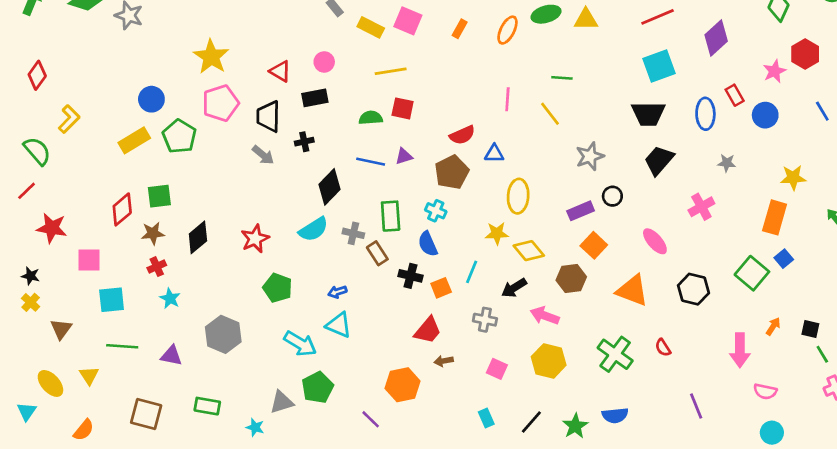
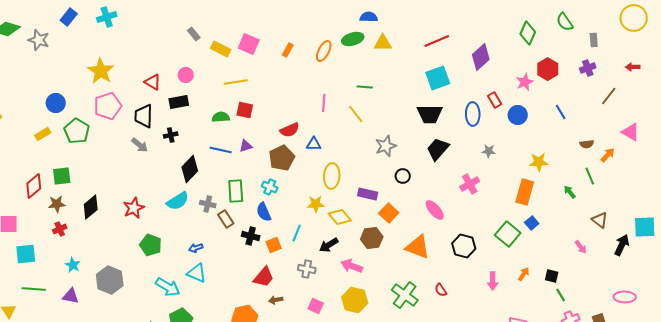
yellow rectangle: (134, 140) -> (43, 134), size x0.7
purple rectangle: (581, 211) -> (368, 194), moved, turned 36
cyan star: (170, 298) -> (73, 265), moved
pink arrow: (740, 350) -> (493, 281), moved, size x0.7

